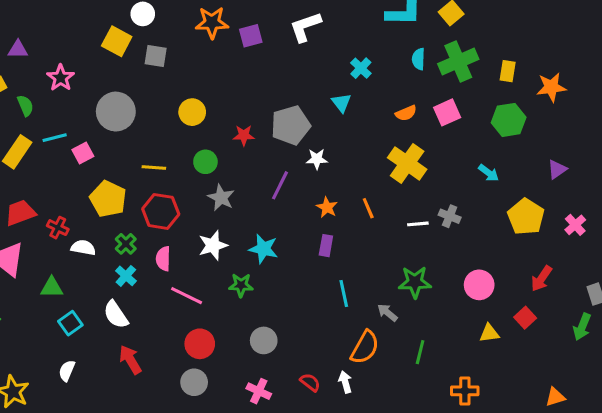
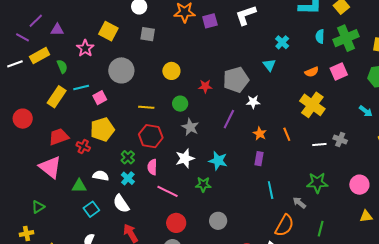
yellow square: (117, 41) -> (108, 31), moved
yellow pentagon: (108, 199) -> (102, 130), moved, turned 30
white semicircle: (83, 248) -> (101, 176), moved

